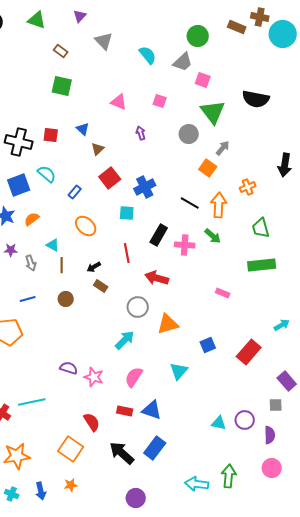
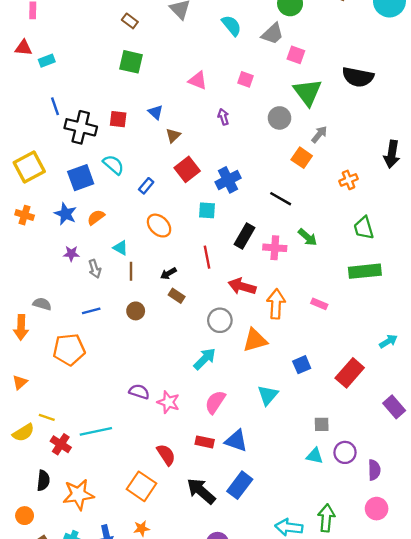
orange arrow: (219, 205) -> (276, 304), moved
gray square: (276, 405) -> (322, 424), moved

